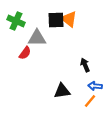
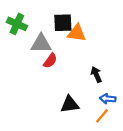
orange triangle: (69, 19) -> (77, 33), moved, turned -30
red semicircle: (25, 53) -> (50, 61), moved

